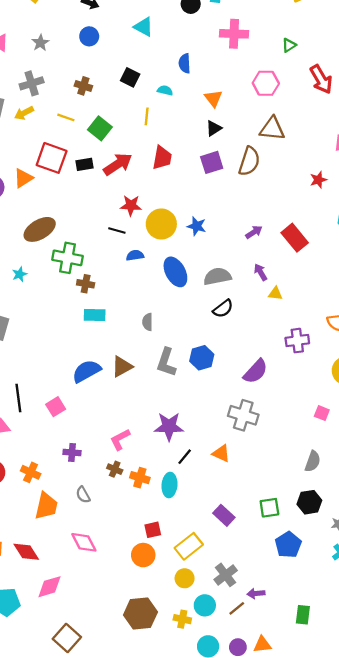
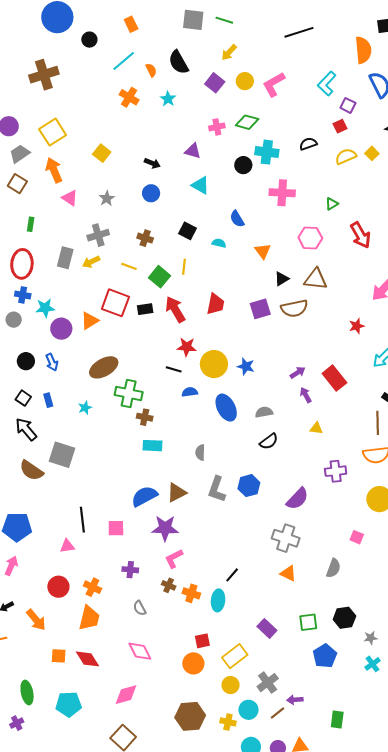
blue semicircle: (185, 63) -> (237, 219), turned -30
yellow line: (147, 116) -> (184, 267), moved
black triangle: (214, 128) -> (282, 279), moved
brown semicircle: (249, 161) -> (294, 308), turned 60
red arrow: (118, 164) -> (175, 309), turned -88
purple arrow: (261, 272) -> (306, 395), moved
gray semicircle: (217, 276) -> (264, 412), size x0.7
pink square: (56, 407) -> (116, 528), turned 30
purple star: (169, 426) -> (165, 528), moved
orange triangle: (221, 453) -> (288, 573), moved
gray semicircle: (313, 461) -> (333, 568), moved
orange trapezoid: (46, 506) -> (89, 618), moved
pink diamond: (50, 587) -> (126, 695), moved

